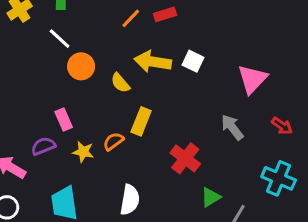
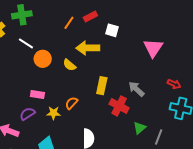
white square: (193, 61) -> (112, 30), moved
pink rectangle: (64, 120) -> (37, 95), turned -48
yellow rectangle: (141, 121) -> (102, 86), moved
red arrow: (282, 126) -> (174, 84), moved
gray arrow: (232, 127) -> (136, 89), moved

